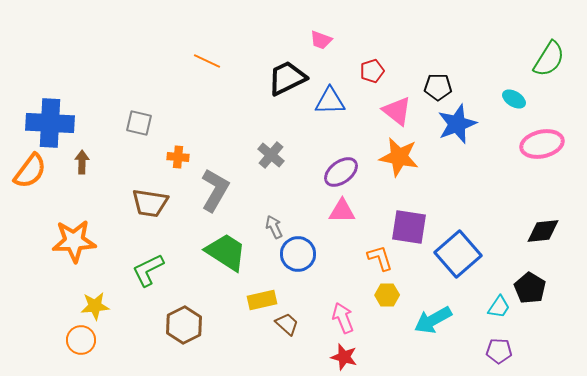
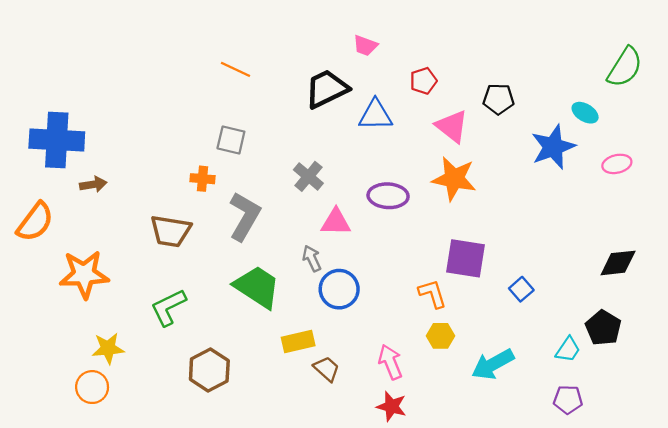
gray square: (139, 123) -> (231, 140), moved
blue star: (457, 124) -> (553, 147), moved
pink ellipse: (542, 144) -> (617, 164), size x0.6
brown arrow: (82, 162) -> (93, 184), turned 80
orange semicircle: (30, 171) -> (35, 222), moved
purple ellipse: (341, 172) -> (388, 196), turned 40
pink triangle: (342, 211) -> (336, 222), moved
blue square: (458, 254) -> (521, 289), size x0.5

